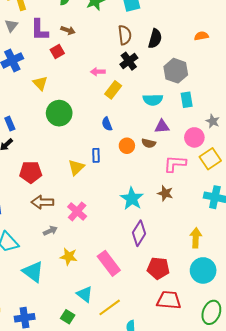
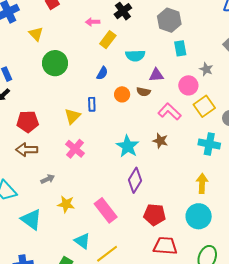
cyan semicircle: (153, 100) -> (135, 56), moved
blue semicircle: (107, 124) -> (102, 73), turned -128
pink L-shape: (175, 164) -> (170, 112), turned 40
brown arrow: (42, 202) -> (27, 150), moved
pink cross: (77, 211) -> (75, 149), moved
yellow arrow: (196, 238) -> (202, 183), moved

